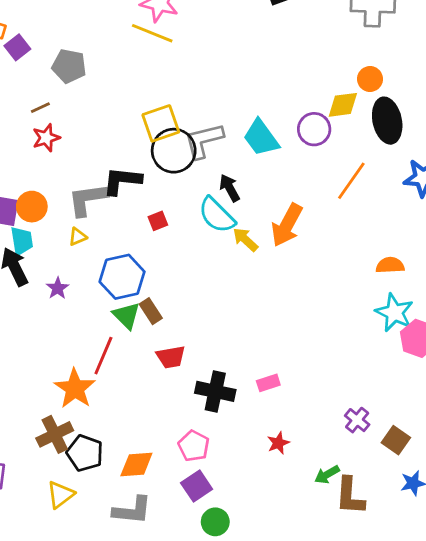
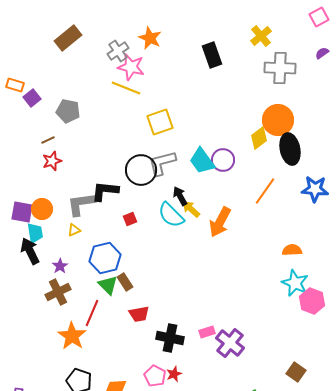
orange circle: (370, 79) -> (278, 120), size x1.8
yellow diamond: (343, 105) -> (259, 138), turned -30
yellow square: (161, 123) -> (160, 122), moved
purple circle: (314, 129) -> (223, 160), moved
yellow arrow: (245, 240) -> (191, 209), moved
purple cross: (357, 420) -> (230, 343), moved, size x1.6
brown cross: (55, 434) -> (58, 292), moved
red star: (278, 443) -> (174, 374), moved

